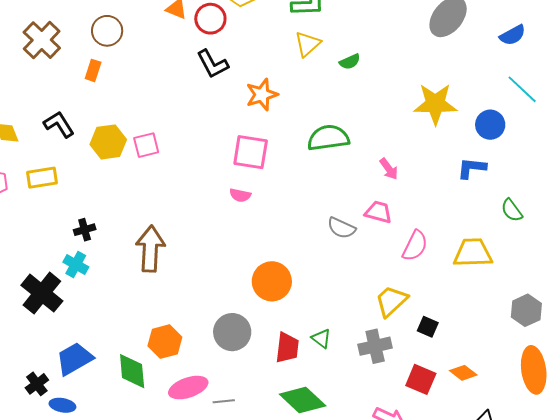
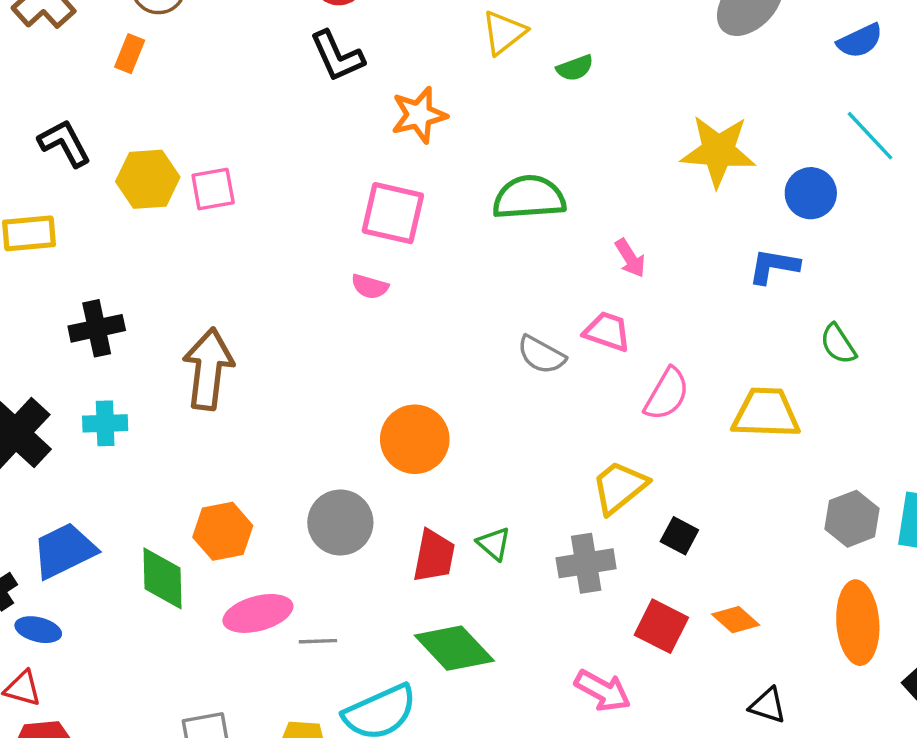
black cross: (85, 230) -> (97, 328), size x1.4
cyan cross: (76, 264) -> (105, 423), moved, turned -35

